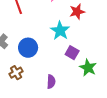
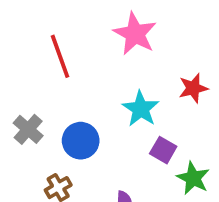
red star: (77, 12) -> (193, 88), moved

